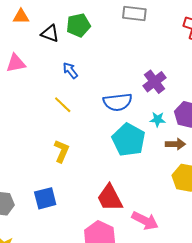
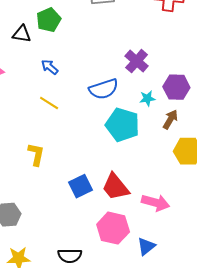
brown arrow: (175, 144) -> (170, 119), turned -48
yellow L-shape: (62, 151) -> (36, 154), moved
blue square: (45, 198) -> (80, 186), moved

